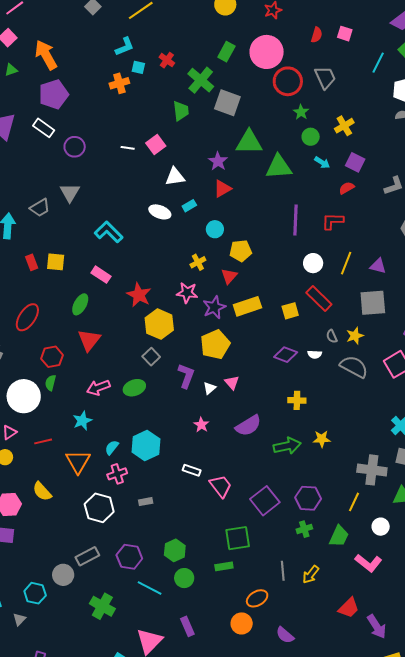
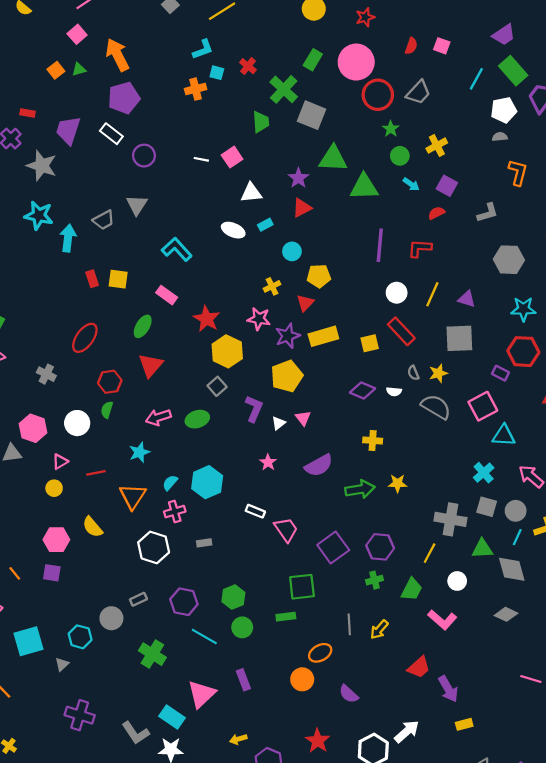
gray trapezoid: (325, 77) -> (418, 92), turned 65
white circle: (24, 396) -> (77, 423), size x0.7
gray rectangle: (87, 556) -> (138, 599), size x0.7

